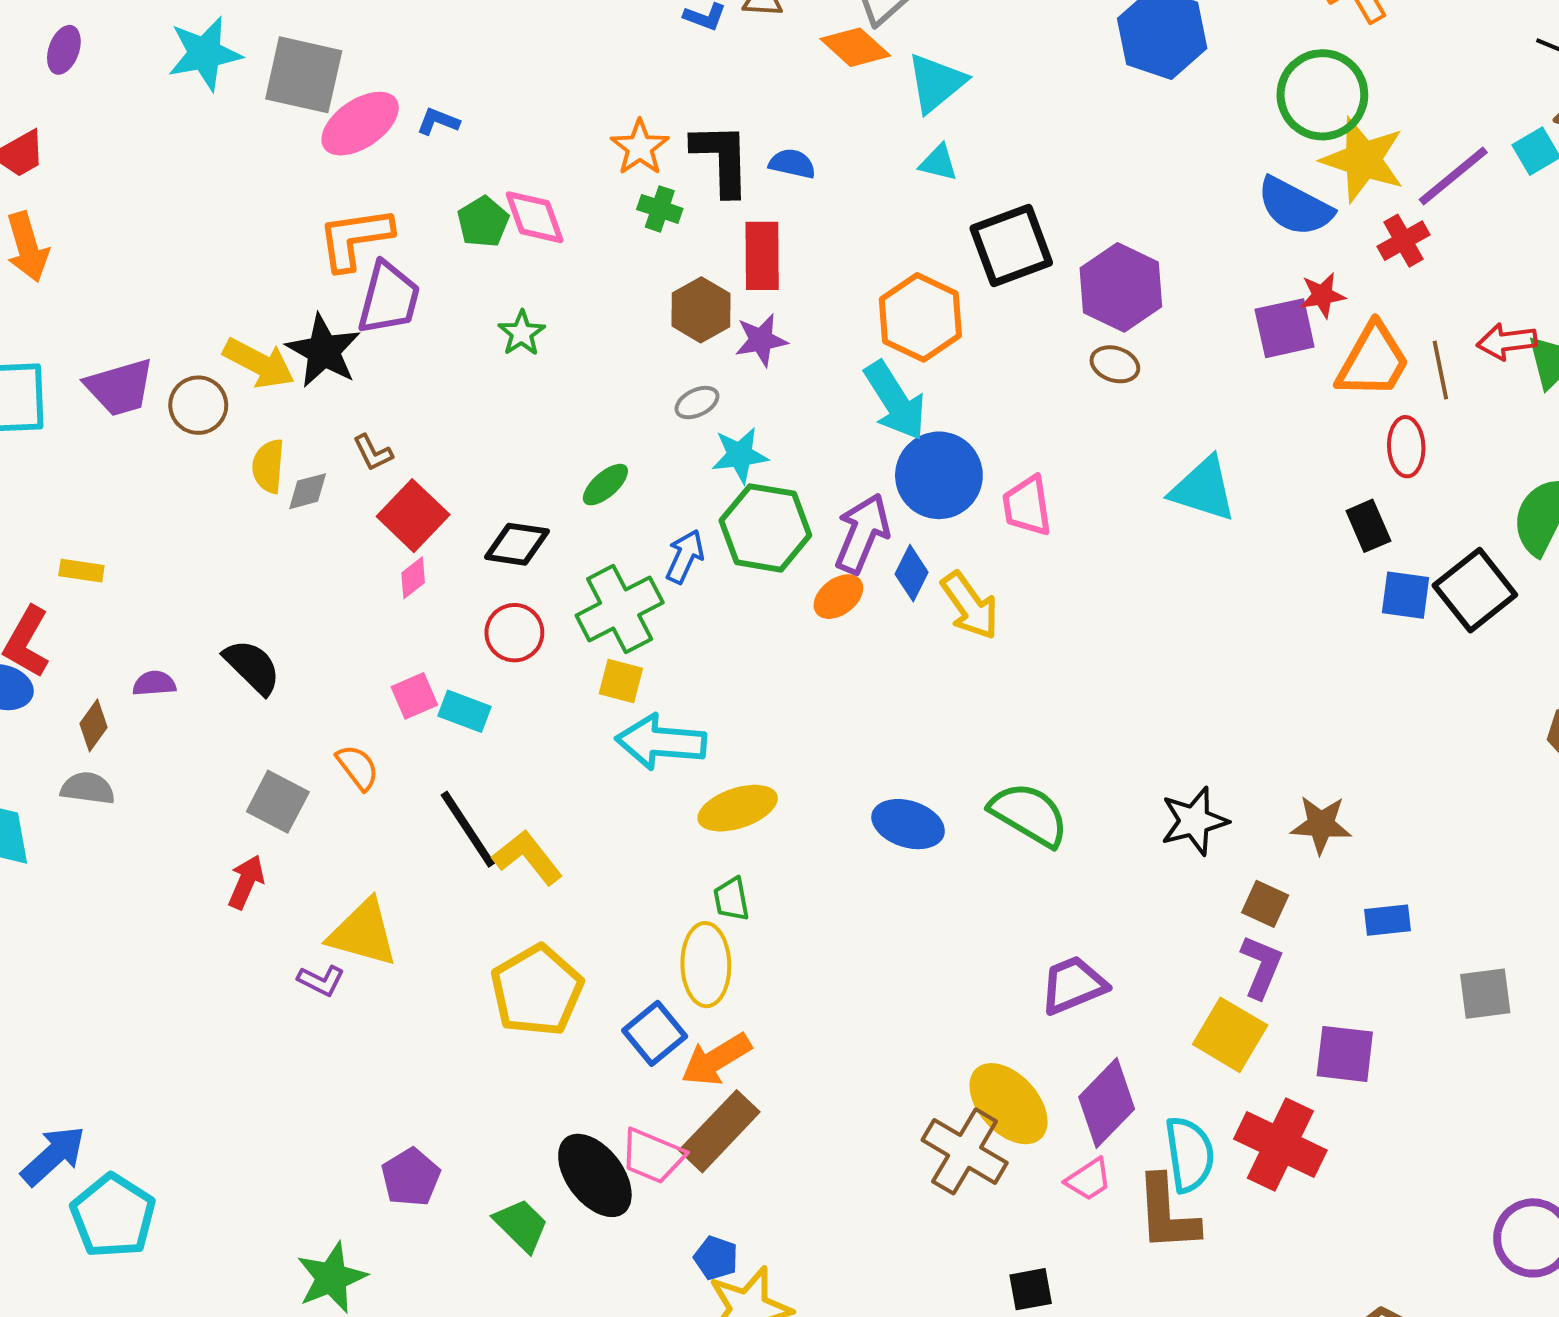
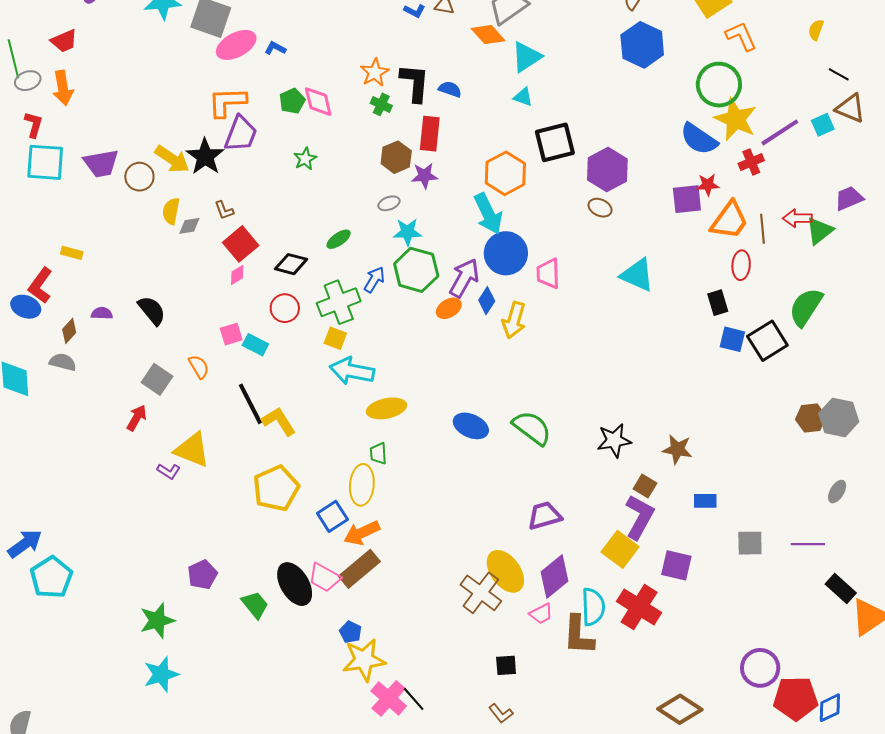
yellow arrow: (970, 606) -> (514, 320), turned 45
purple L-shape: (1261, 967) -> (639, 517), size x1.4

